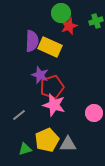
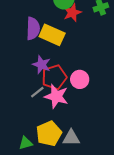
pink circle: (94, 113) -> (80, 79), moved
gray line: (19, 115) -> (37, 92), moved

